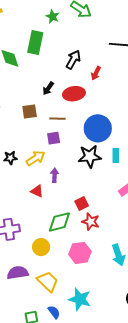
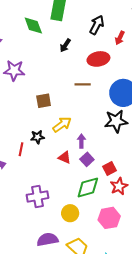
black arrow: (48, 88) -> (65, 45), moved
brown square: (30, 111) -> (44, 101), moved
purple square: (54, 138) -> (87, 159), moved, turned -32
black star: (10, 158) -> (37, 137), moved
red star: (91, 222) -> (119, 186), turned 30

